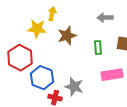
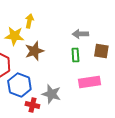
gray arrow: (105, 18) -> (80, 34), moved
brown star: (67, 36) -> (34, 51), moved

